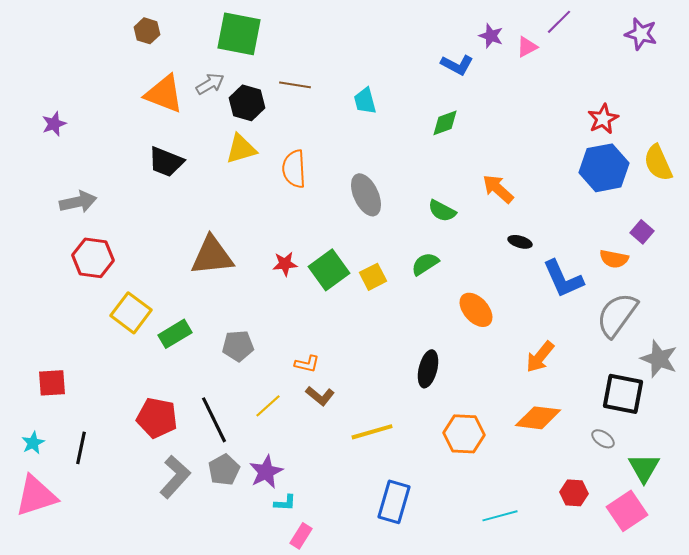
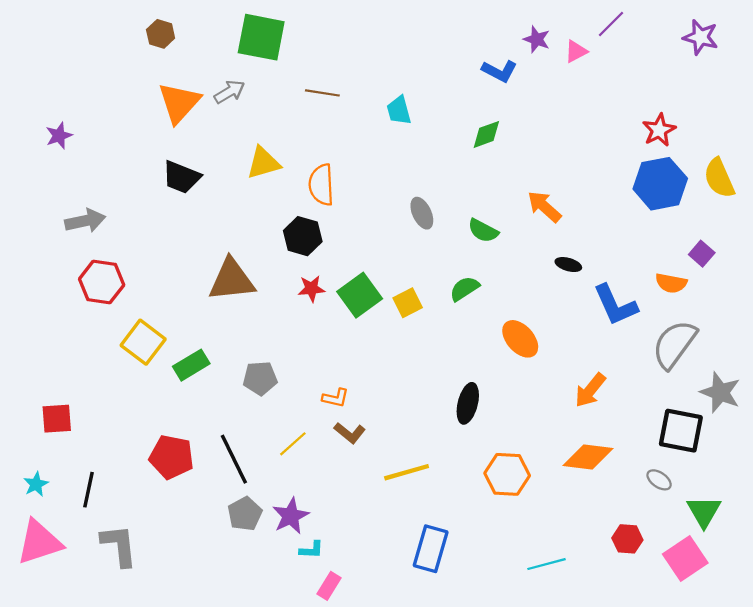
orange triangle: (164, 94) -> (179, 103), turned 51
black hexagon: (247, 103) -> (303, 236), moved
gray ellipse: (366, 195) -> (422, 213), moved, size x0.7
gray L-shape: (175, 477) -> (119, 545), moved, turned -48

